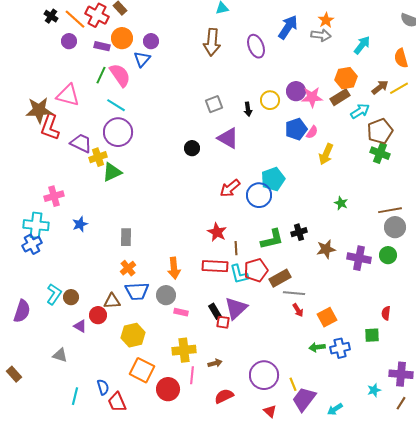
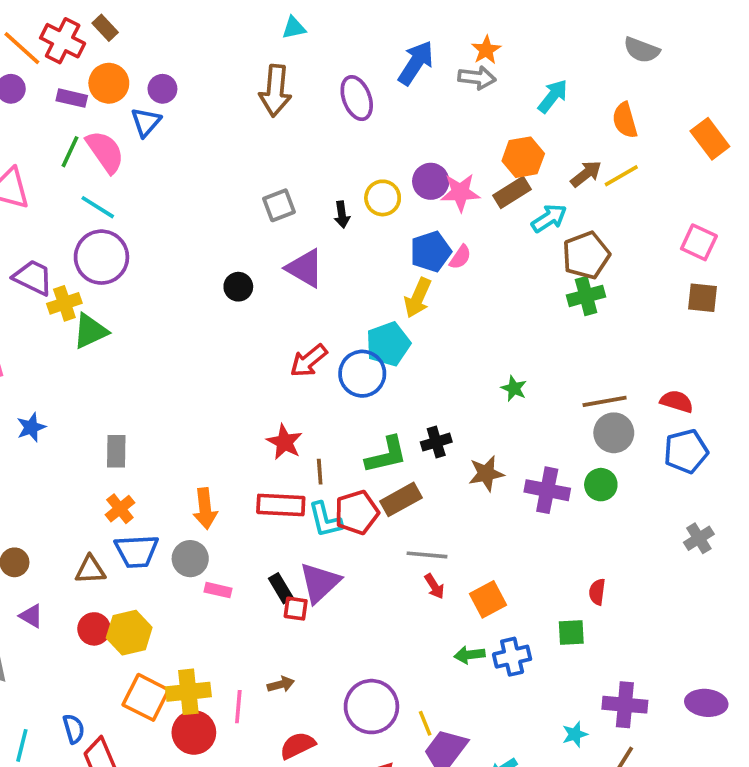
green cross: (380, 153) -> (586, 296), turned -36
yellow arrow: (326, 154) -> (418, 298), moved
brown rectangle: (280, 278) -> (401, 499), moved
red circle: (98, 315) -> (94, 629), moved
yellow cross: (184, 350) -> (188, 692), moved

